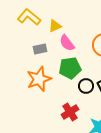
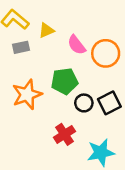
pink semicircle: (67, 43) -> (77, 45), moved
gray rectangle: (40, 49) -> (21, 47), moved

